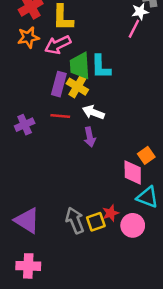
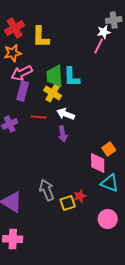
pink arrow: (58, 45) -> (22, 73), moved
purple rectangle: (59, 84) -> (23, 91), moved
gray arrow: (75, 220) -> (47, 190), moved
pink circle: (133, 225) -> (108, 219), moved

